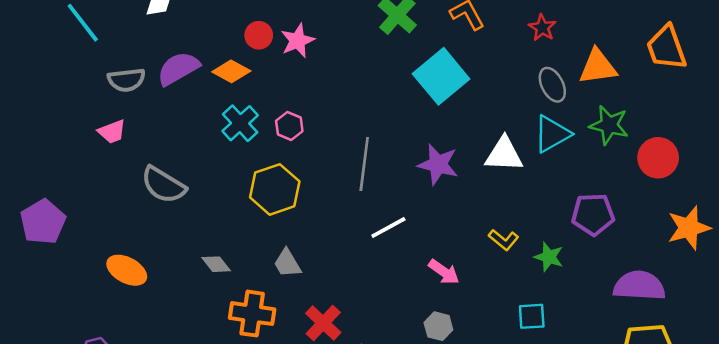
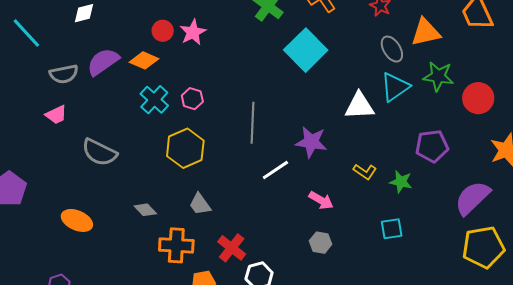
purple star: (438, 164) -> (311, 142), moved
purple semicircle: (639, 286) -> (472, 198), turned -42

